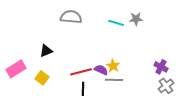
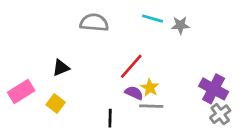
cyan line: (116, 23) -> (153, 19), moved
purple cross: (161, 67) -> (214, 89), size x1.5
red line: (81, 72) -> (131, 66), moved, turned -35

